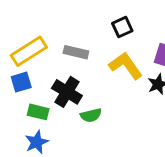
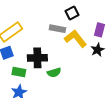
gray rectangle: (76, 52) -> (57, 29), moved
black cross: (67, 92) -> (37, 58), turned -30

